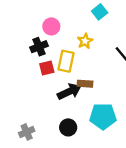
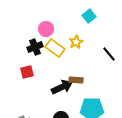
yellow rectangle: (66, 61) -> (55, 48), moved, turned -66
red square: (47, 68) -> (27, 72), moved

